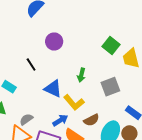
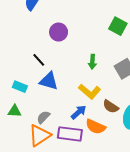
blue triangle: (53, 89) -> (49, 81), moved
brown semicircle: (91, 120) -> (111, 107), turned 70

